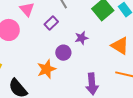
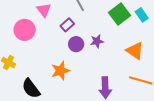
purple circle: (63, 53) -> (76, 44), moved

